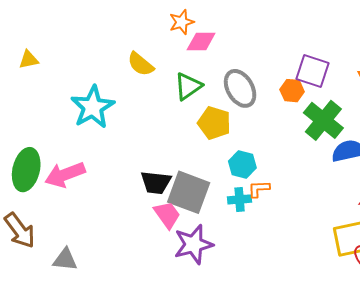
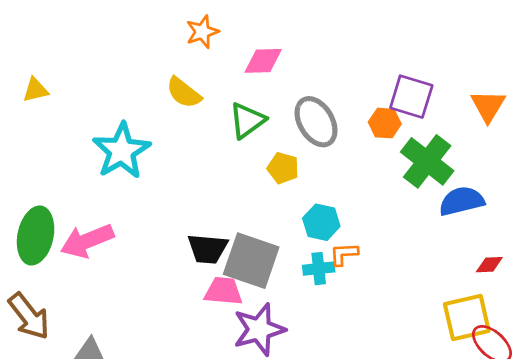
orange star: (182, 22) -> (202, 32), moved
yellow pentagon: (214, 123) -> (283, 168), size x0.7
pink trapezoid: (167, 215) -> (223, 291), turned -48

